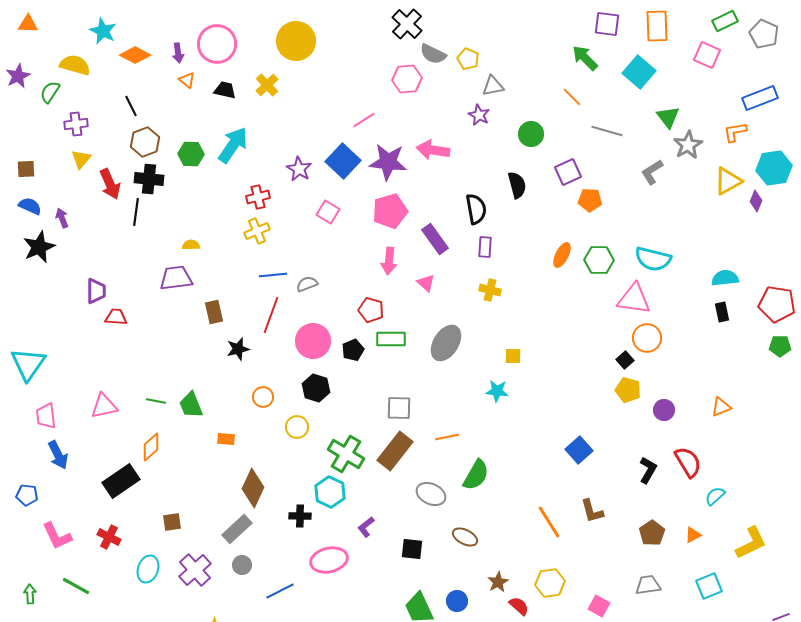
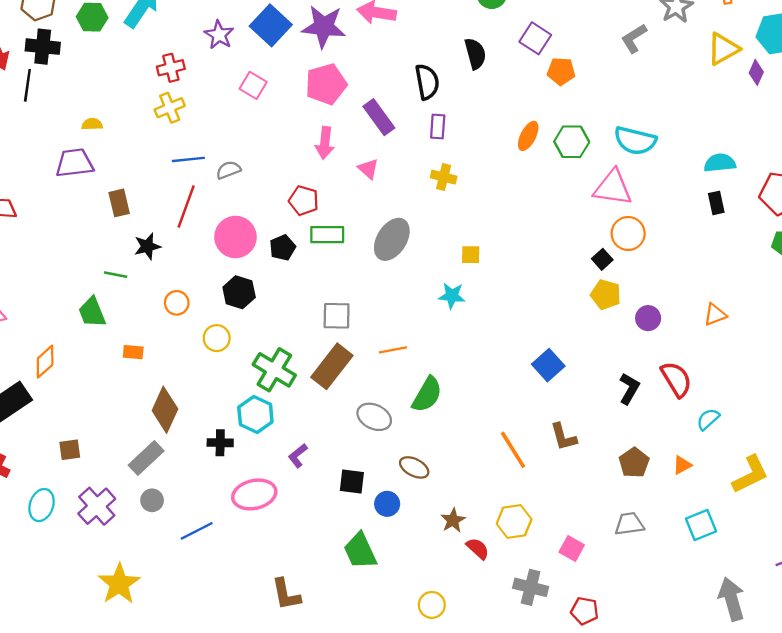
purple square: (568, 172) -> (535, 38), turned -32
green line: (156, 401) -> (116, 275), moved
blue circle: (457, 601) -> (387, 504), moved

